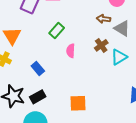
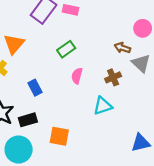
cyan triangle: (119, 57) -> (103, 106), moved
orange square: (78, 103) -> (59, 136), moved

